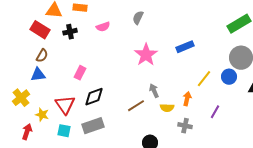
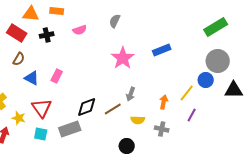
blue triangle: (38, 75) -> (32, 78), moved, turned 35
yellow line: (204, 79) -> (187, 93), moved
gray arrow: (154, 91) -> (131, 94), turned -136
black diamond: (94, 97) -> (87, 107), moved
yellow semicircle: (167, 108) -> (138, 120), moved

